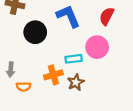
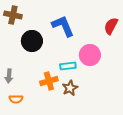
red semicircle: (107, 16) -> (111, 26), moved
orange semicircle: (23, 87) -> (16, 99), moved

